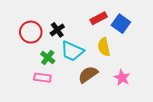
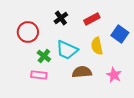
blue square: (121, 24) -> (120, 34), moved
black cross: (57, 30) -> (61, 18), moved
brown semicircle: (88, 74) -> (82, 72), turned 30

